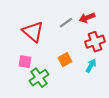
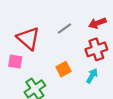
red arrow: (87, 18) -> (97, 23), moved
pink square: (25, 62) -> (15, 61), moved

